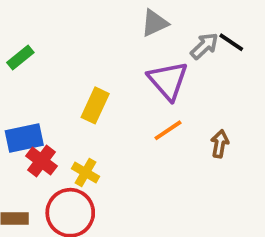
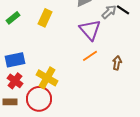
yellow rectangle: (95, 105) -> (45, 18), moved
red cross: (41, 161) -> (15, 81), moved
yellow cross: (86, 172) -> (47, 78), size x1.5

